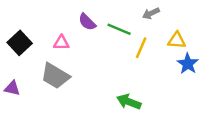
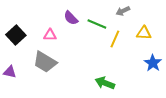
blue star: (188, 64) -> (153, 63), moved

